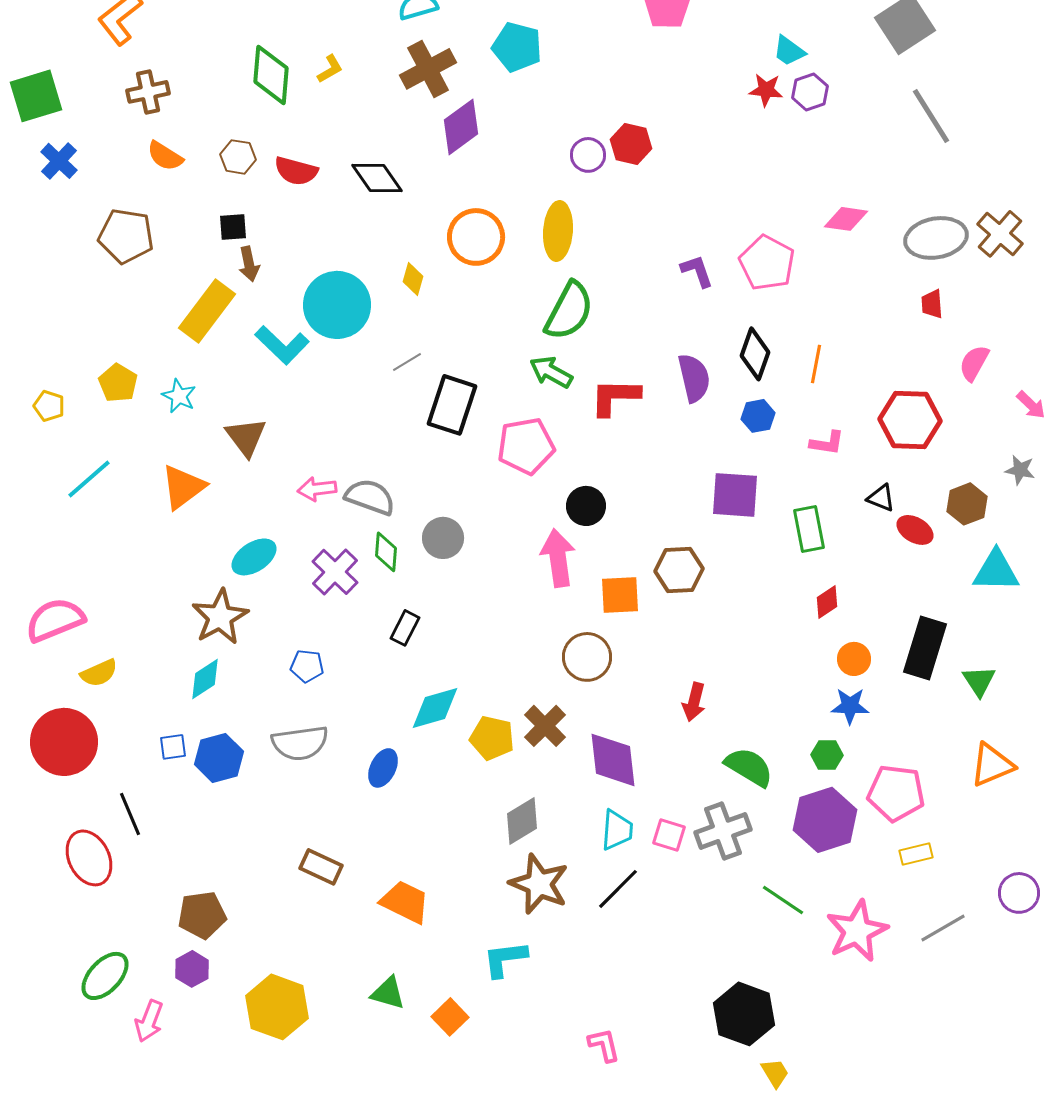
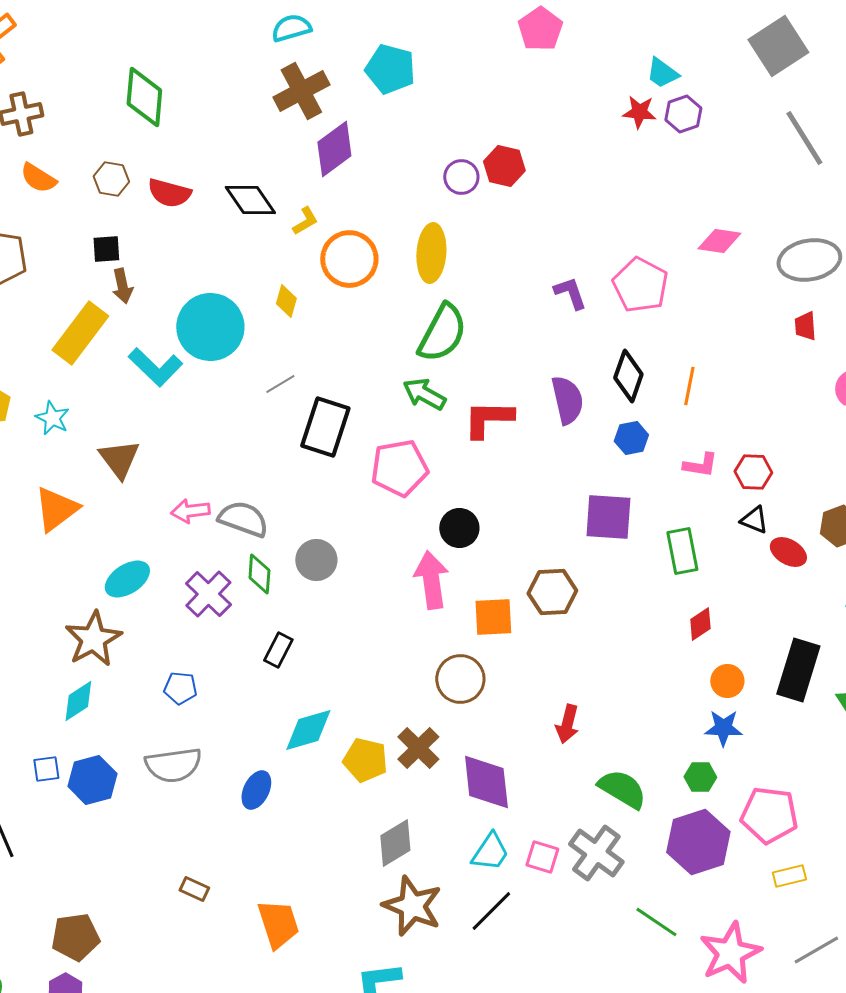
yellow L-shape: (330, 69) -> (305, 221), moved
red hexagon: (910, 420) -> (753, 472), moved, size x0.6
cyan trapezoid: (617, 830) -> (490, 852), turned 30
gray cross: (723, 831) -> (596, 853), turned -34
brown rectangle: (321, 867) -> (194, 889), size x0.7
orange trapezoid: (405, 902) -> (278, 924), turned 46

